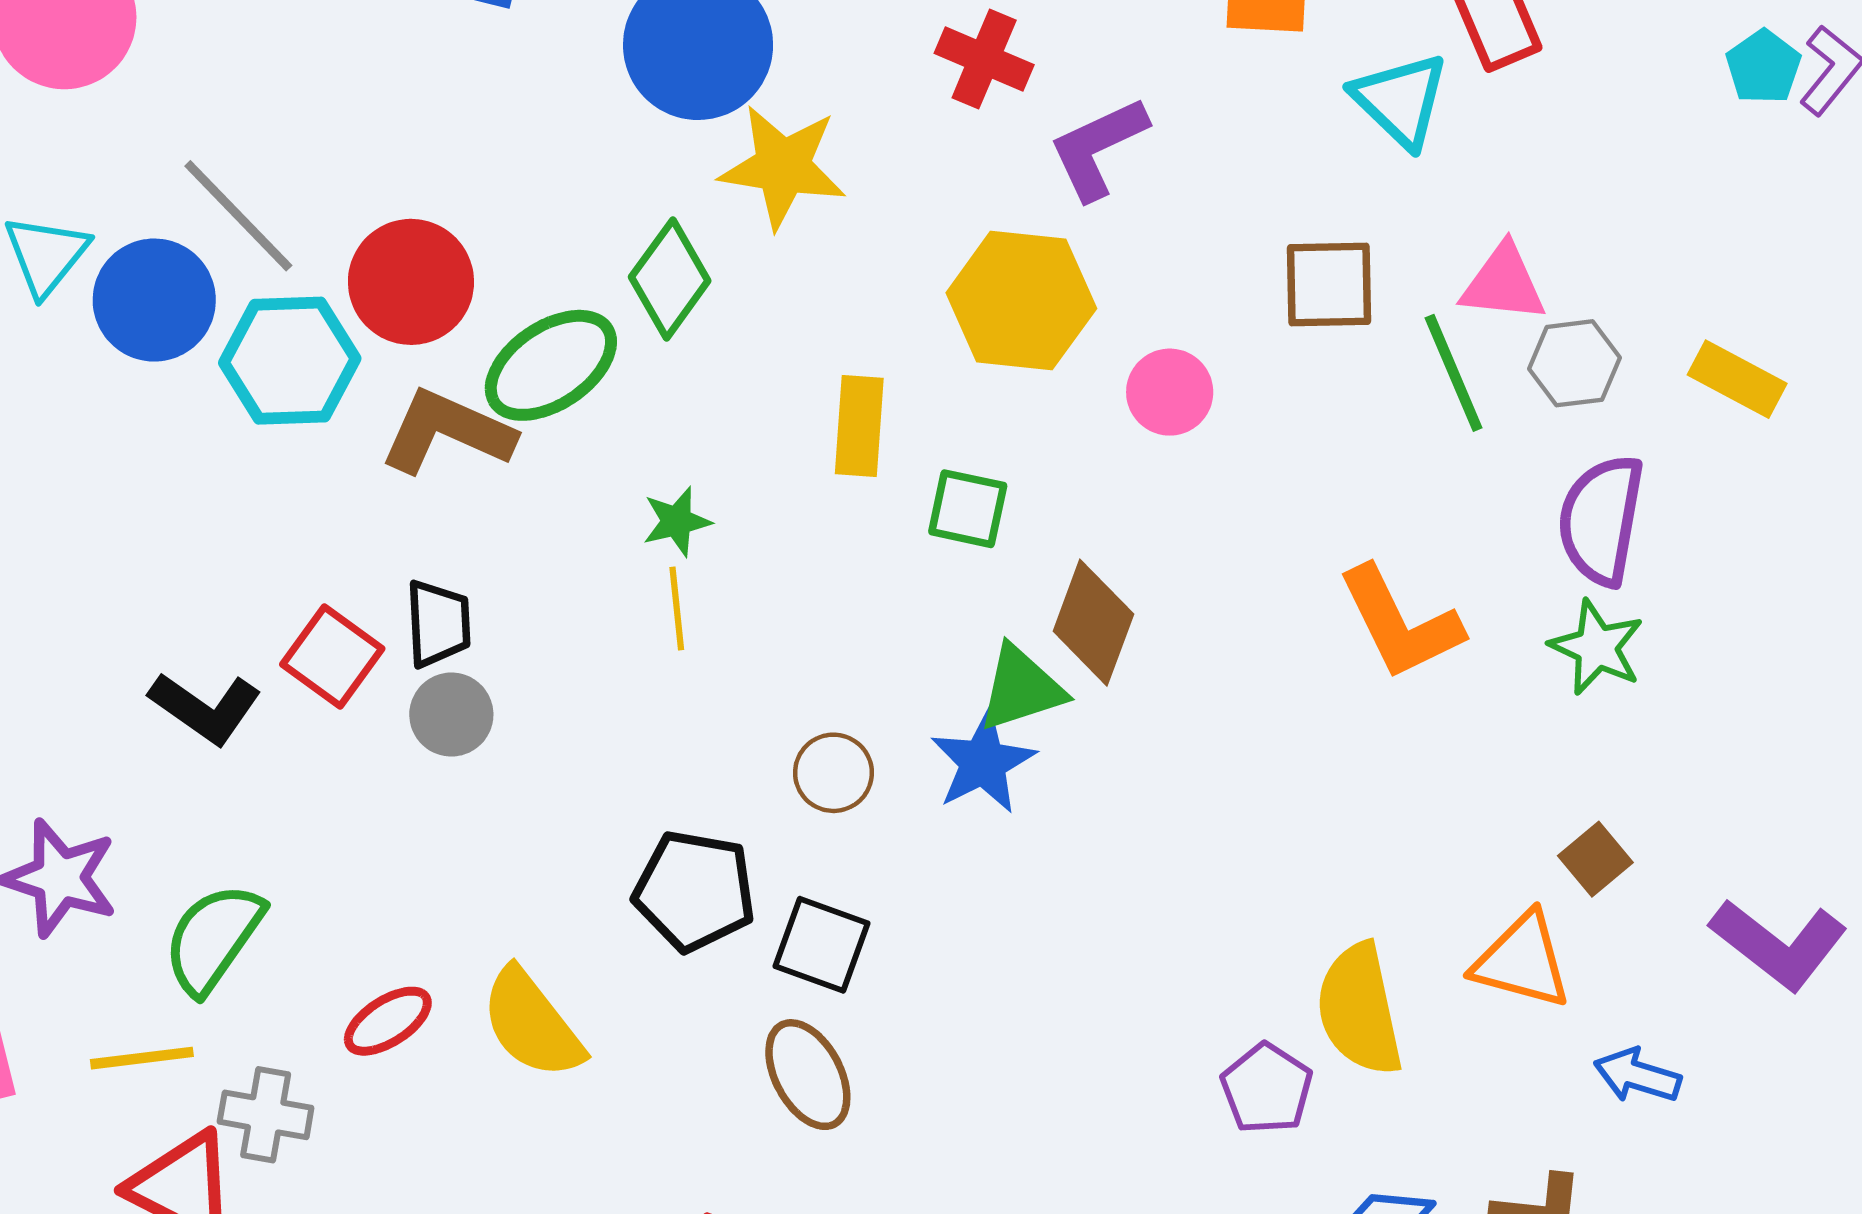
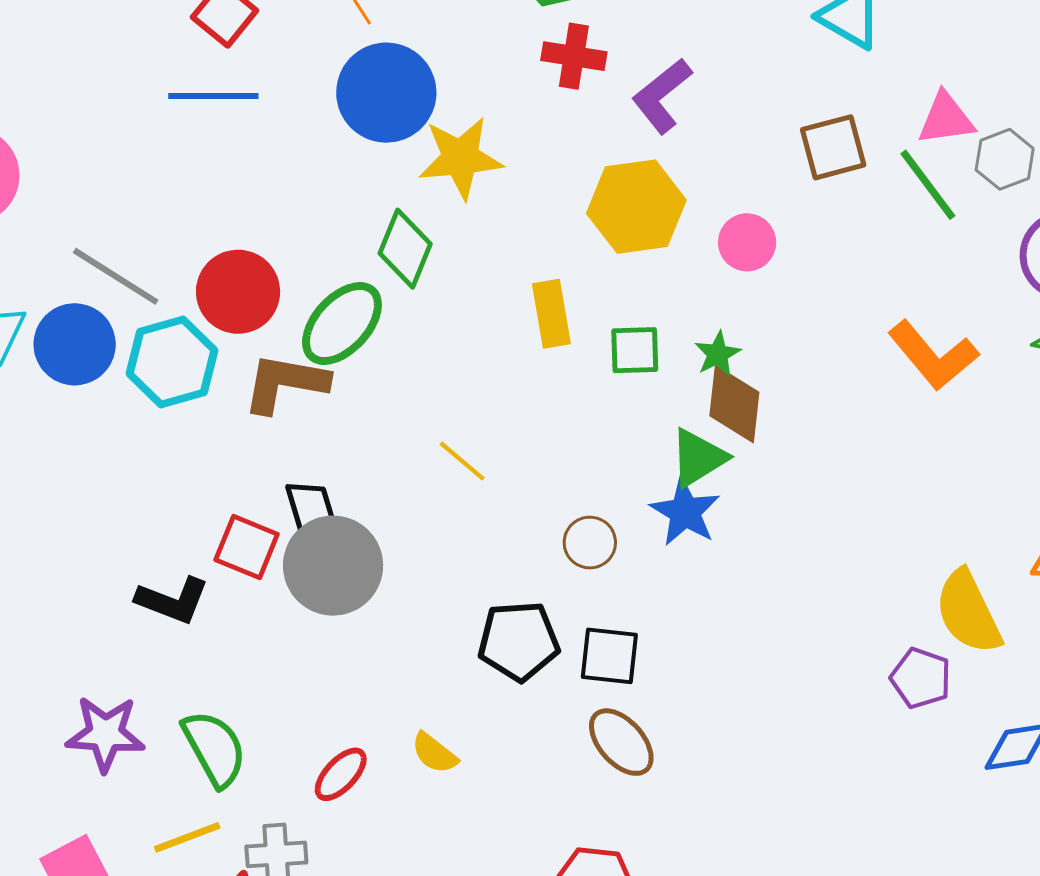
green star: (677, 521) -> (718, 354), moved
yellow line: (677, 609) -> (462, 461), turned -30
gray circle: (451, 715) -> (333, 566), size x1.8
green semicircle: (213, 938) -> (214, 748), turned 130
yellow semicircle: (532, 1024) -> (434, 753), size x0.6

